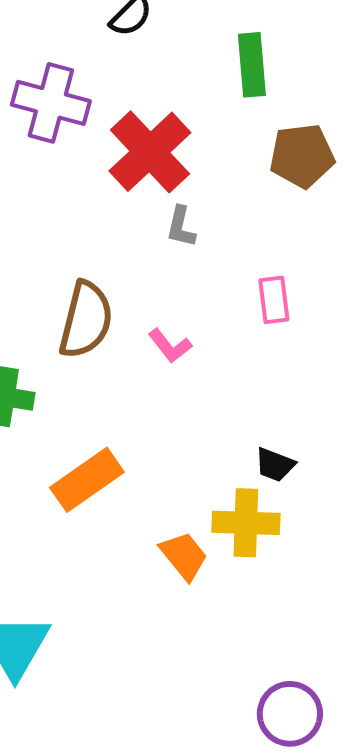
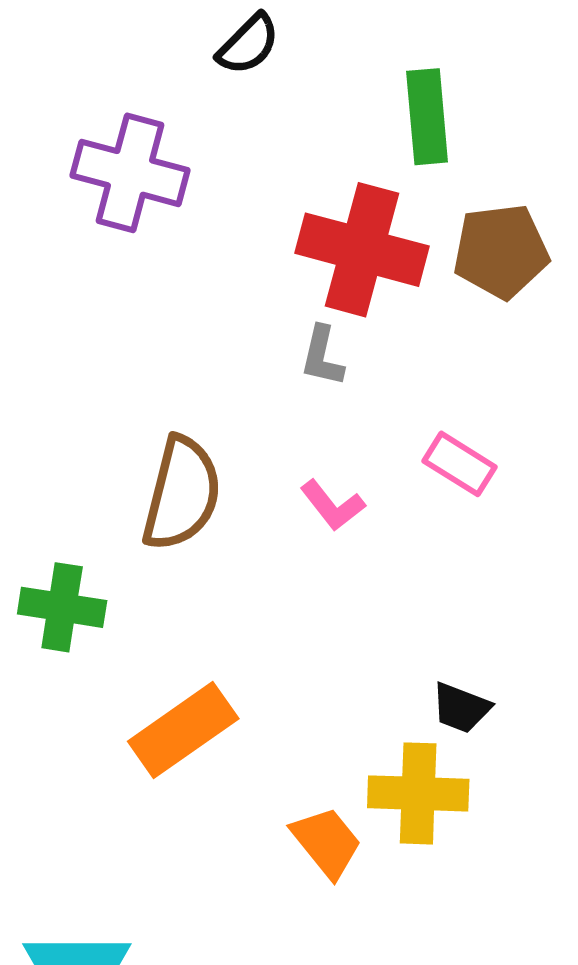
red cross: (150, 152) -> (362, 250), moved, turned -32
pink rectangle: (274, 300) -> (460, 464), turned -51
pink L-shape: (170, 346) -> (332, 505), moved

